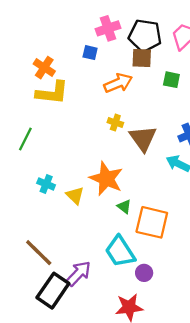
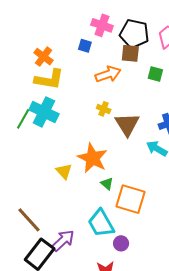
pink cross: (108, 28) -> (102, 25), turned 35
cyan cross: (46, 184) -> (44, 112), moved, size x1.8

